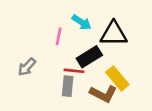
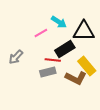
pink line: (59, 36) -> (41, 33), turned 48
gray rectangle: (68, 86) -> (48, 72), turned 70

